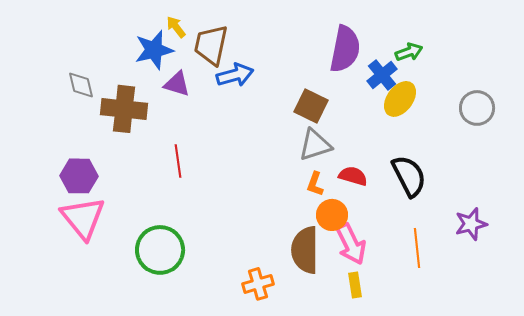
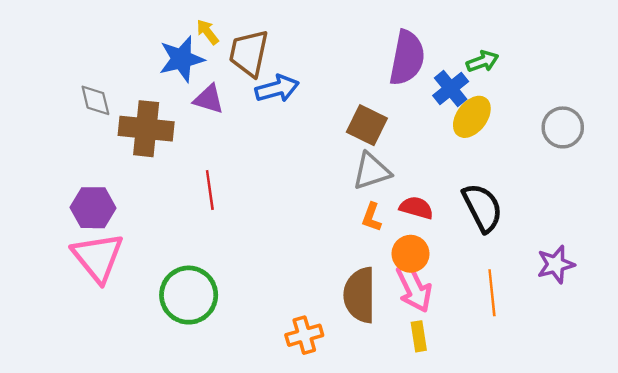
orange circle: (332, 215) -> (410, 254), moved

